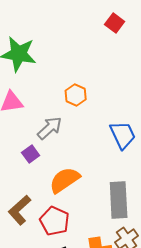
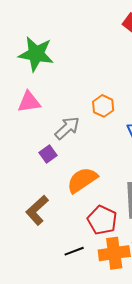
orange hexagon: (76, 95) -> (103, 106), moved
red pentagon: (55, 221) -> (102, 220), moved

